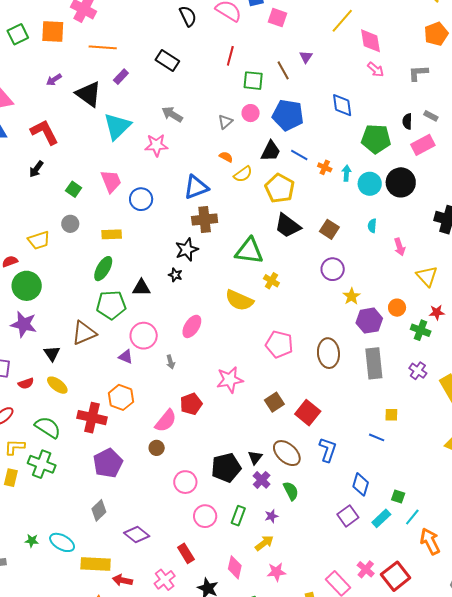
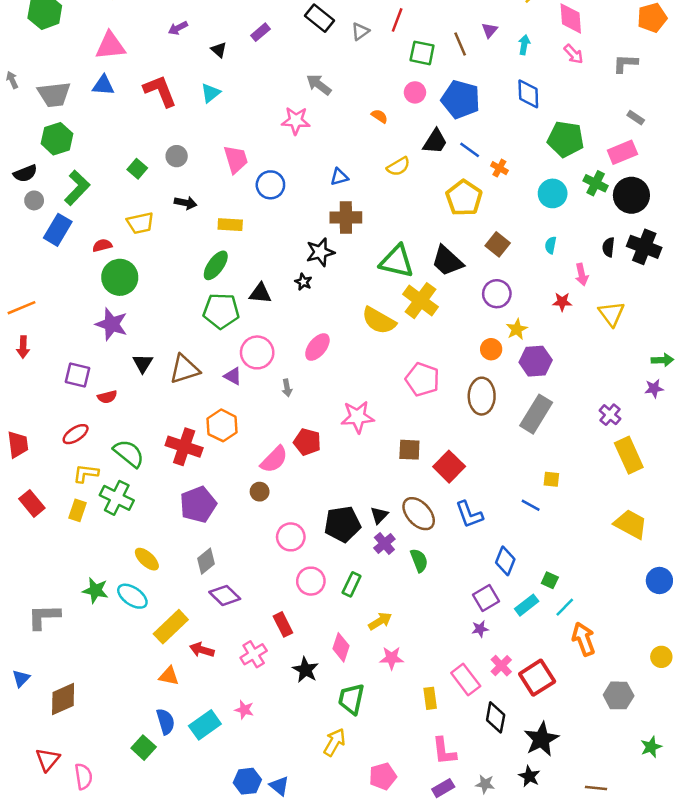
black triangle: (89, 94) -> (219, 50), size x0.5
black semicircle: (407, 121) -> (608, 247), moved
gray triangle: (225, 122) -> (360, 31), moved
cyan triangle: (117, 126) -> (211, 93), moved, size x0.6
orange semicircle: (226, 157) -> (379, 116), moved
black arrow: (36, 169) -> (186, 203), moved, turned -120
cyan arrow: (346, 173) -> (524, 45), moved
black circle: (401, 182) -> (631, 195), moved
blue triangle: (196, 187) -> (339, 177), size x0.6
yellow pentagon: (280, 188) -> (464, 198), moved
green square: (74, 189) -> (137, 169), moved
gray circle: (70, 224) -> (177, 156), moved
black trapezoid: (288, 226) -> (447, 261), moved
yellow cross: (271, 281) -> (420, 301), size x1.8
orange circle: (397, 308) -> (491, 349), moved
red star: (437, 312) -> (562, 302), moved
green cross: (421, 330) -> (596, 183), moved
brown triangle: (84, 333) -> (185, 369), moved
gray rectangle: (374, 363) -> (536, 414), turned 32
purple cross: (418, 371) -> (610, 415), moved
yellow ellipse: (57, 385) -> (147, 559), moved
brown square: (274, 402) -> (409, 450), turned 30
red pentagon: (191, 404) -> (307, 442), turned 30
blue L-shape: (328, 450) -> (469, 514), turned 135
gray diamond: (99, 510) -> (206, 561), moved
purple star: (271, 516) -> (480, 629), moved
green star: (32, 541) -> (95, 590), size x1.5
yellow rectangle: (96, 564) -> (171, 627), turned -52

